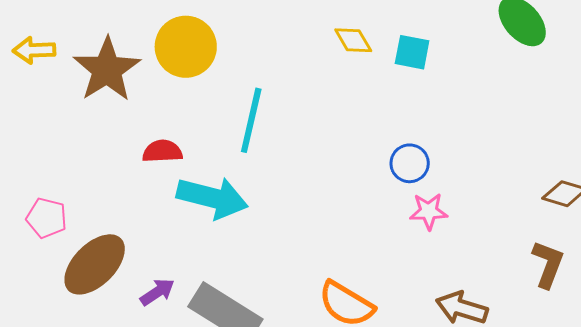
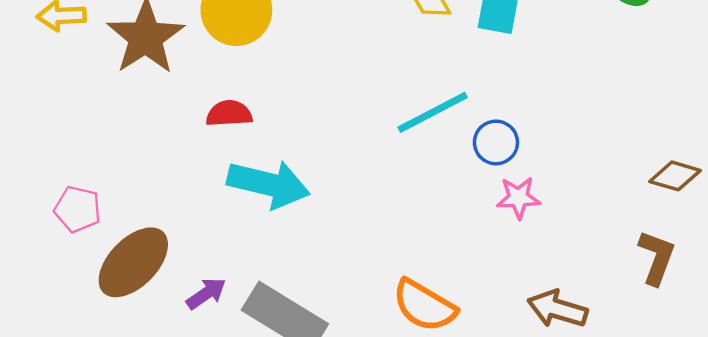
cyan line: (251, 120) -> (433, 112), moved, turned 50
red semicircle: (162, 151) -> (229, 114), moved

